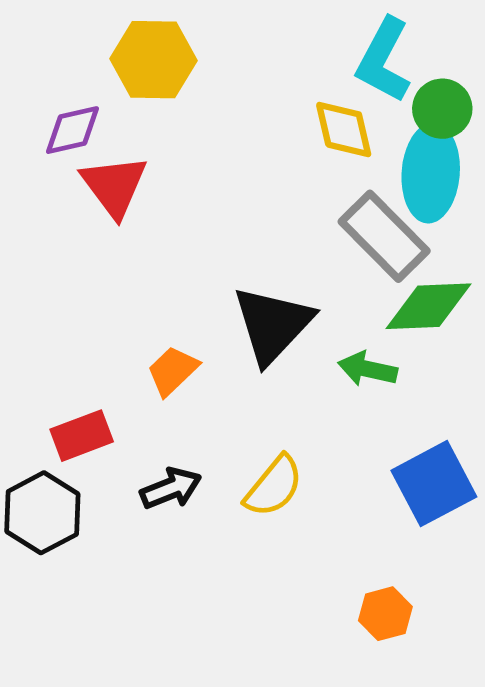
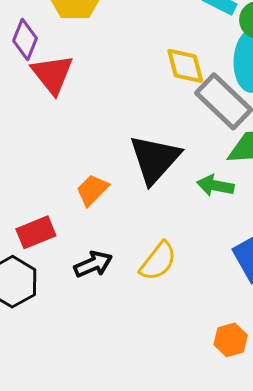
yellow diamond: (344, 129) -> (185, 66), moved
purple diamond: (72, 130) -> (25, 40), turned -54

